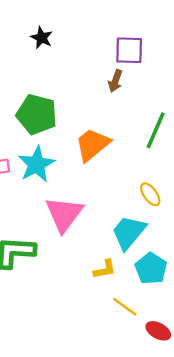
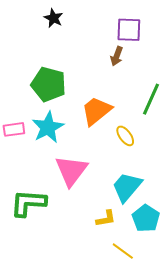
yellow ellipse: (150, 194) -> (125, 136), moved

